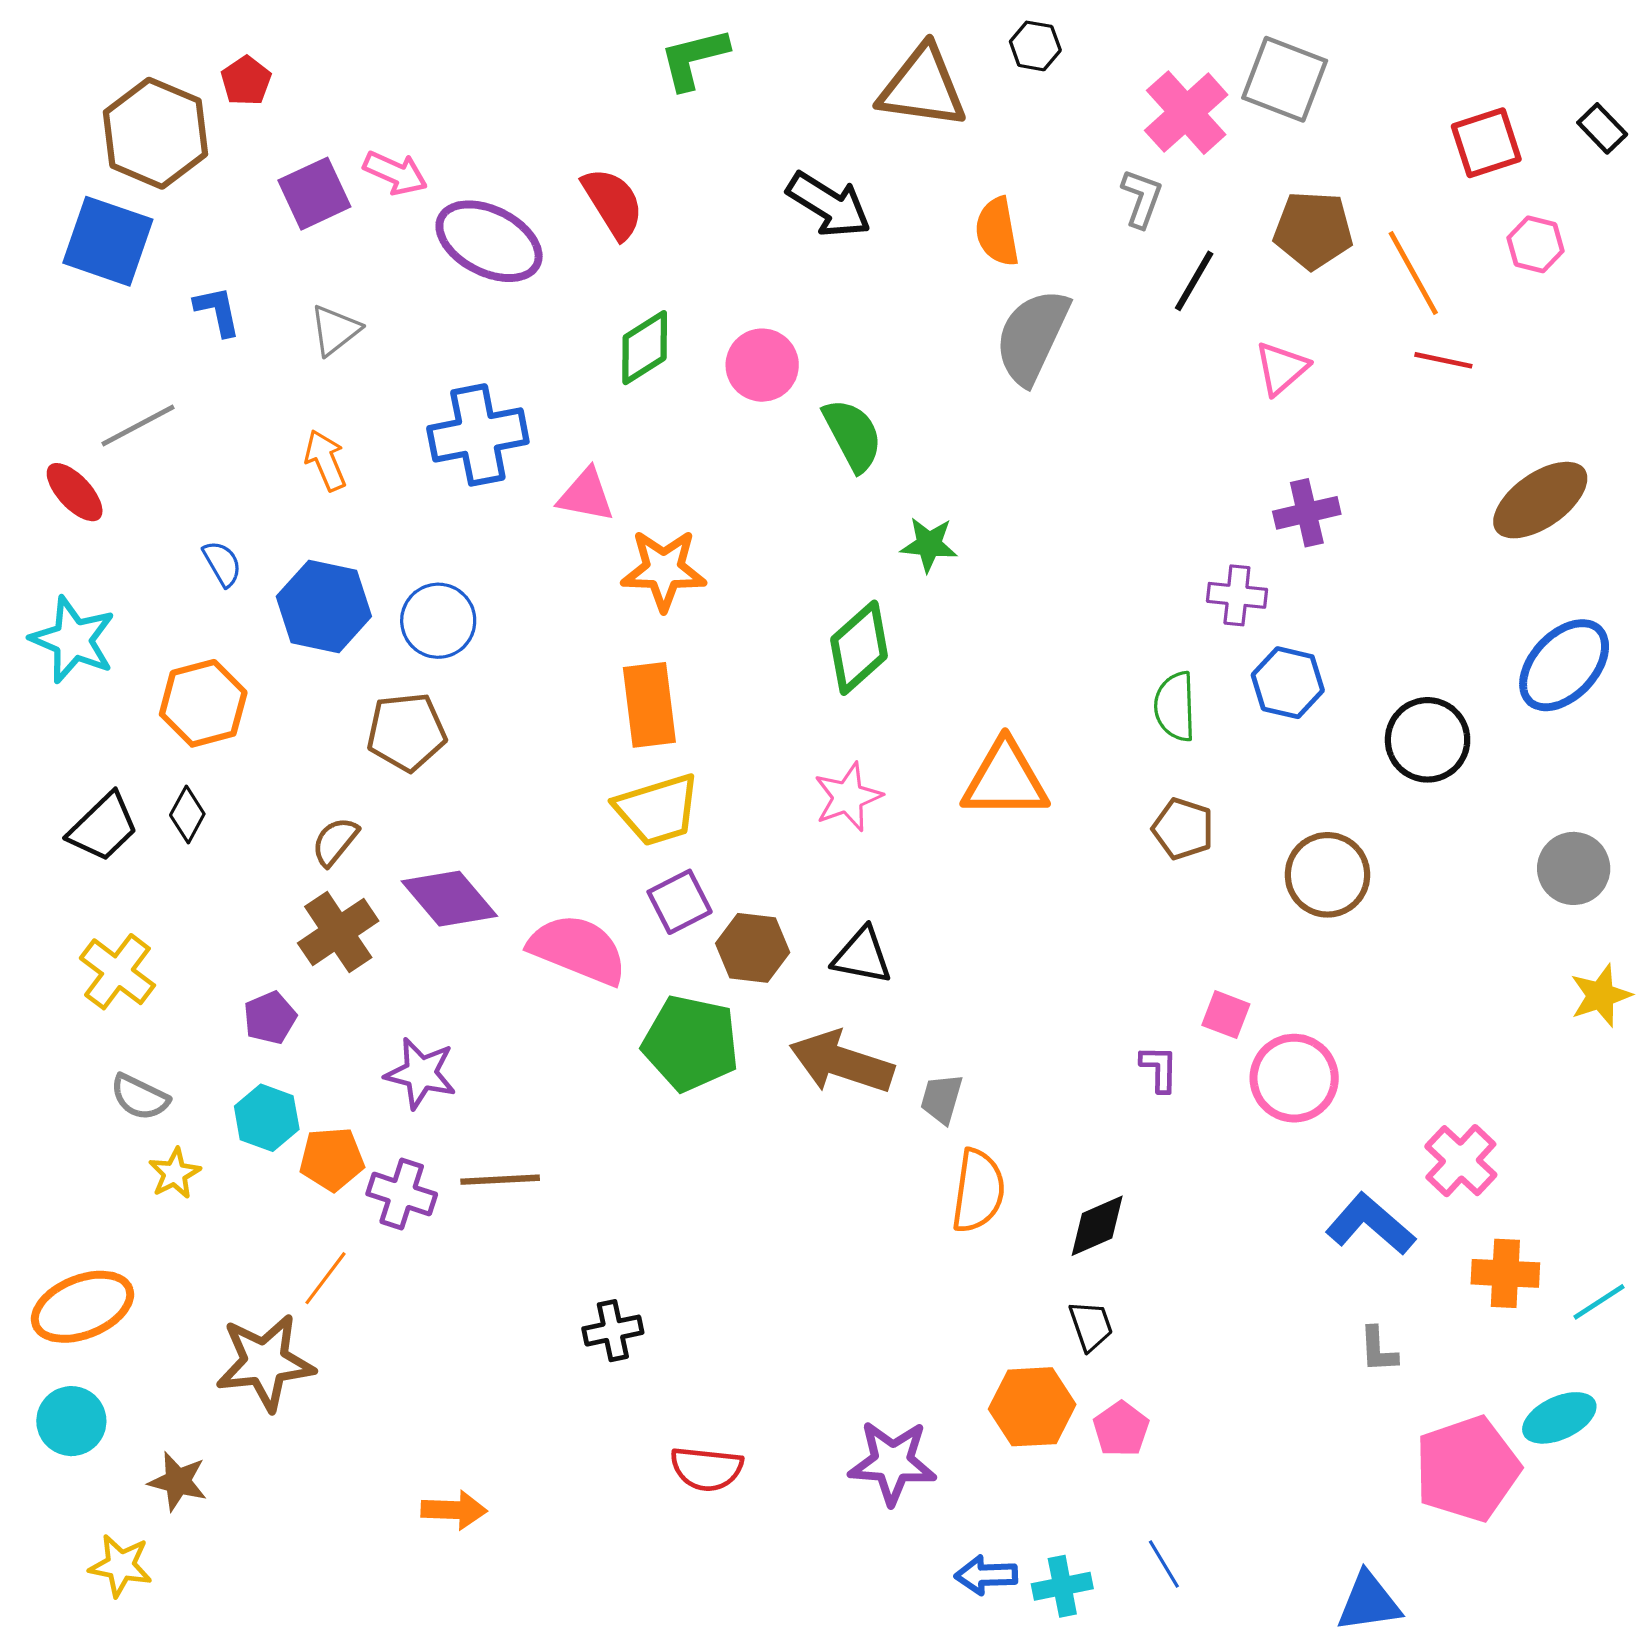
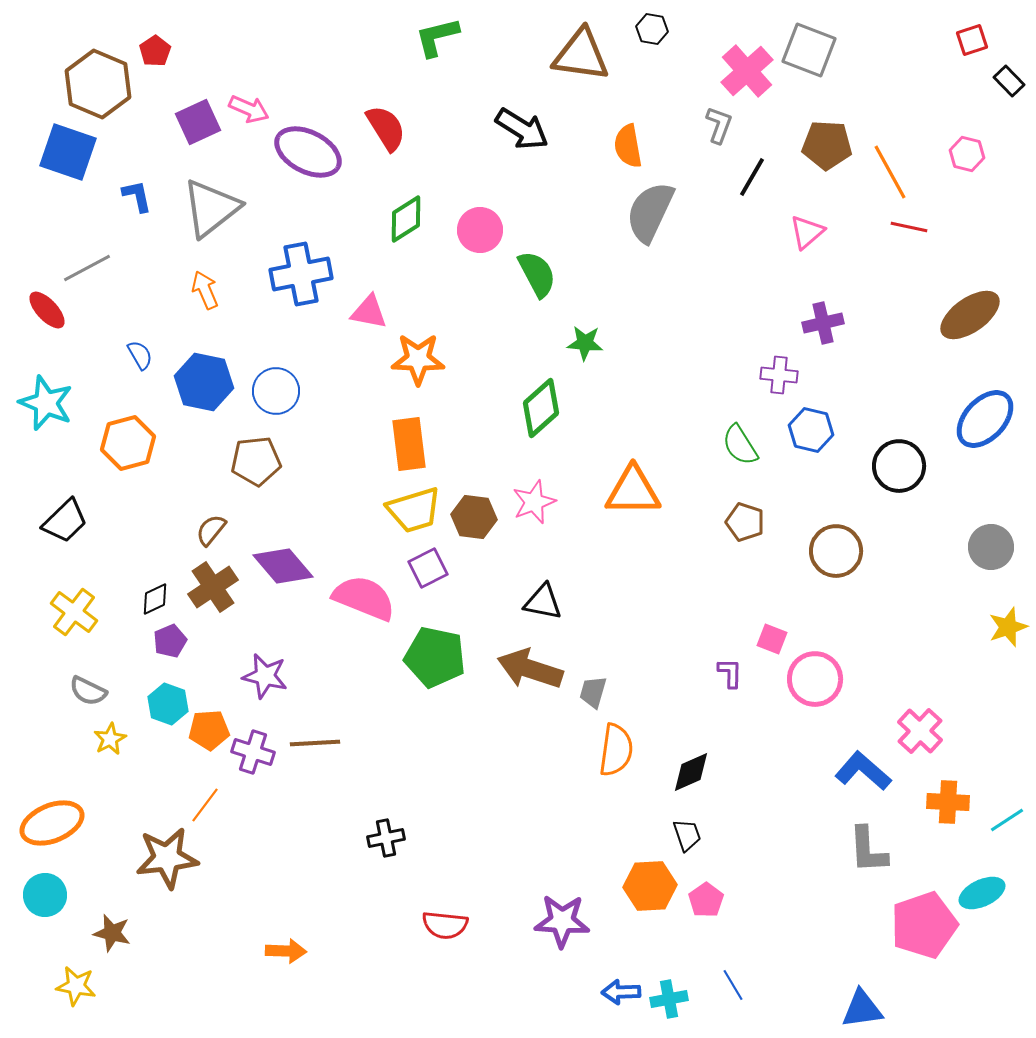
red square: (1486, 143) -> (972, 40), moved, size x0.7
gray triangle: (335, 330) -> (211, 208), size x1.8
green semicircle: (1175, 706) -> (740, 445), turned -30
black diamond: (187, 814) -> (155, 599), moved, turned 36
brown hexagon: (753, 948) -> (474, 517), moved
gray L-shape: (1378, 1350) -> (868, 850), size x1.6

